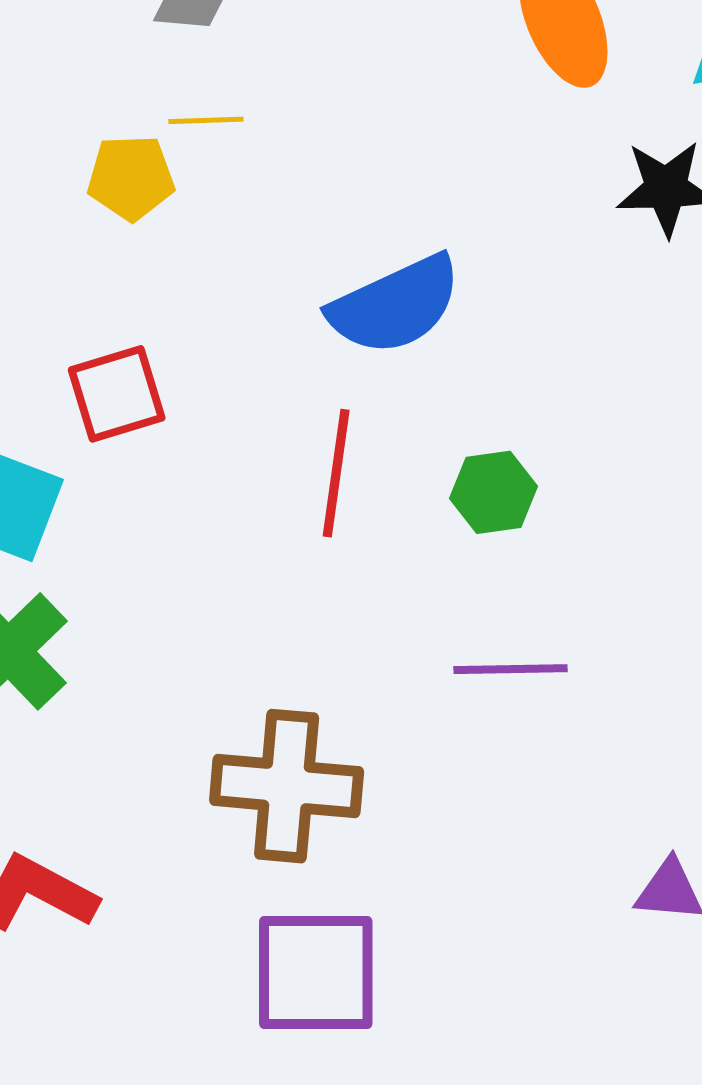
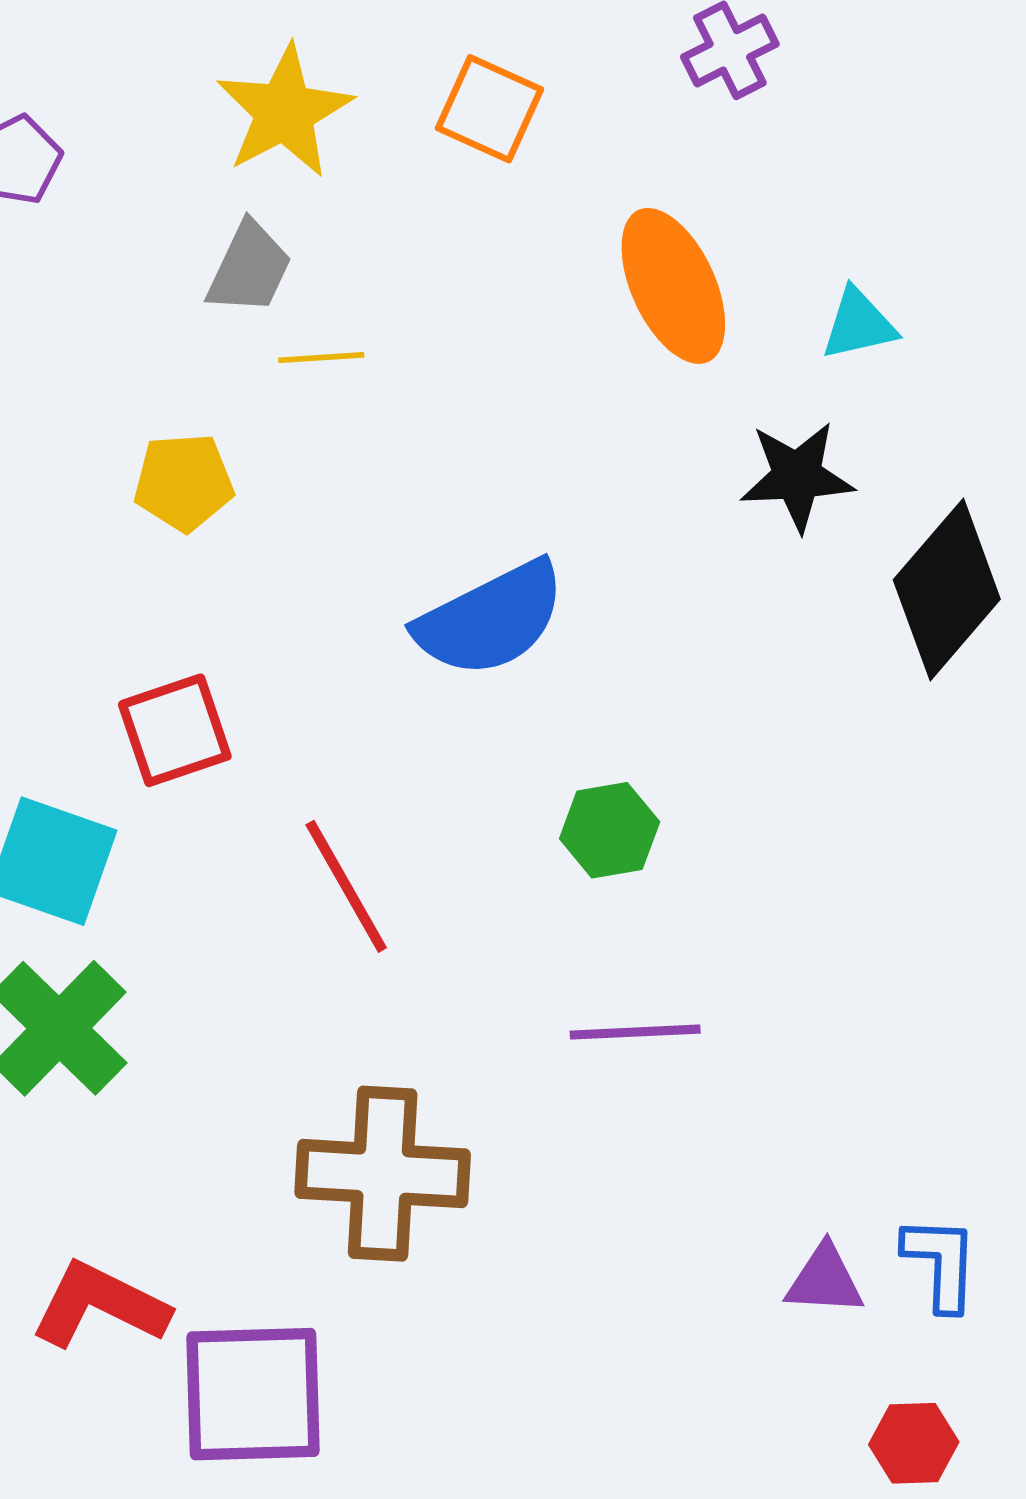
yellow line: (206, 120) -> (321, 358), moved
red line: (336, 473) -> (346, 886), moved, turned -36
purple square: (316, 973) -> (253, 1394), moved

